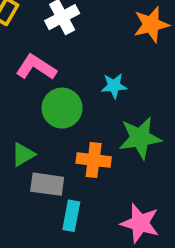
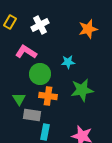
green triangle: (23, 154) -> (19, 99), turned -32
orange cross: (94, 160) -> (48, 96), moved

